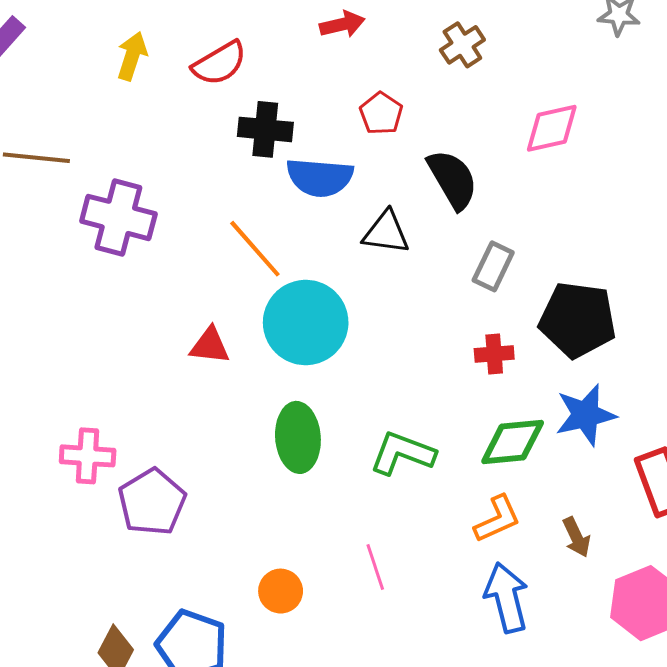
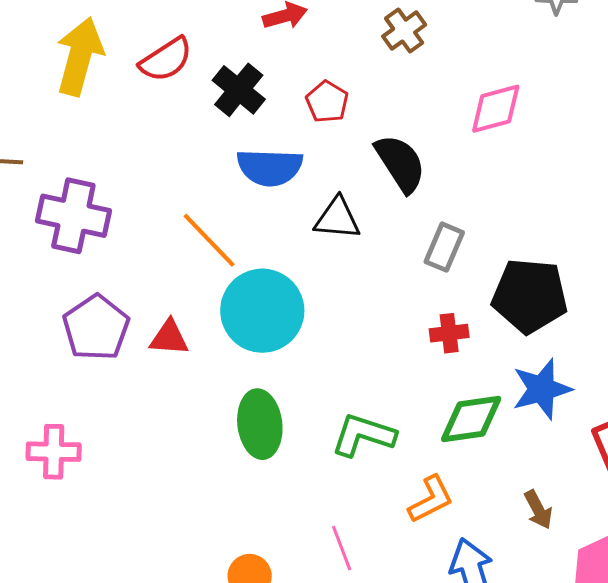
yellow arrow: (132, 56) -> (80, 56), size x1.6
black cross: (265, 129) -> (239, 90), moved, turned 36
purple pentagon: (152, 502) -> (96, 328), moved
orange L-shape: (497, 519) -> (431, 499), moved

